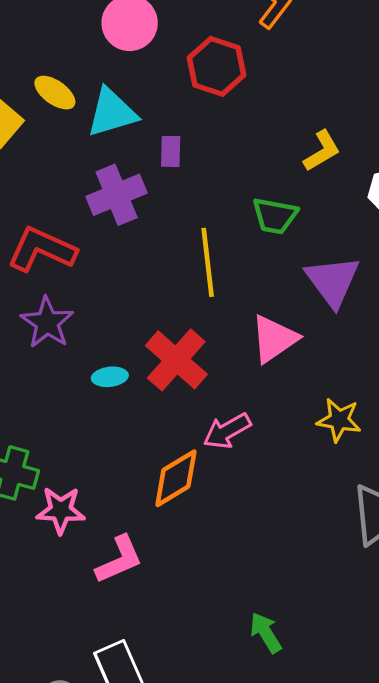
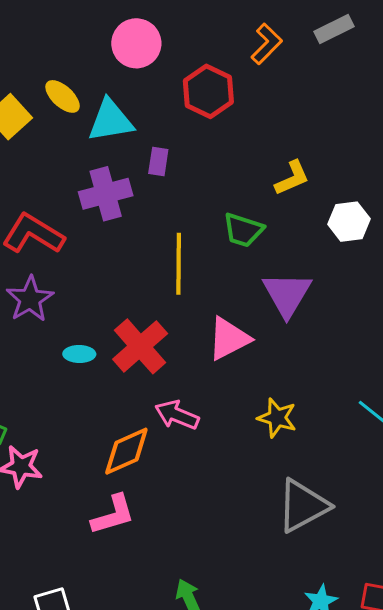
pink arrow: (227, 431) -> (177, 415), turned 45
pink L-shape: (119, 560) -> (113, 515), moved

